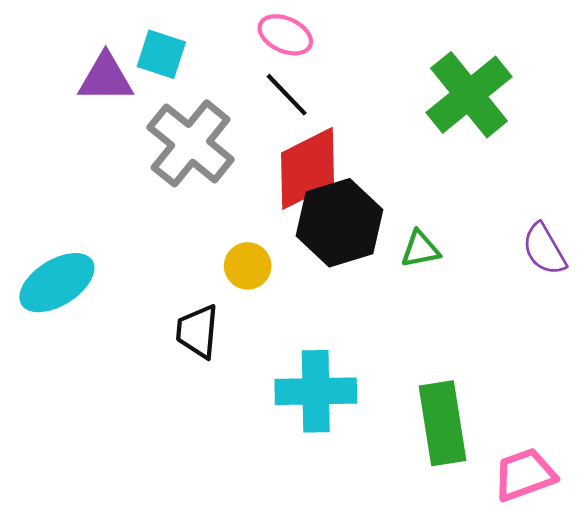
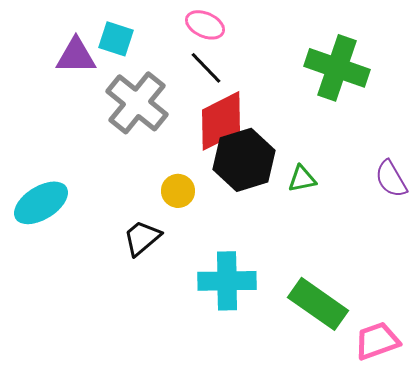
green cross: (469, 95) -> (337, 68), turned -32
black trapezoid: (198, 331) -> (142, 238), turned 45
green rectangle: (443, 423) -> (318, 304), turned -46

